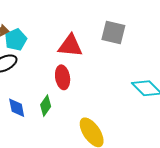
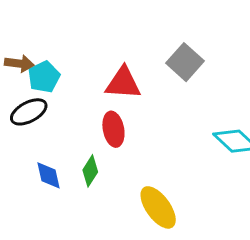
gray square: (113, 33) -> (185, 62), turned 30

